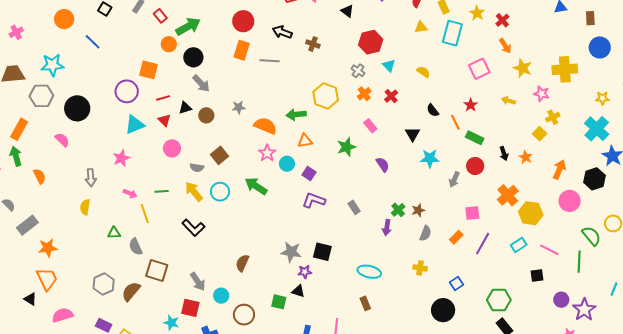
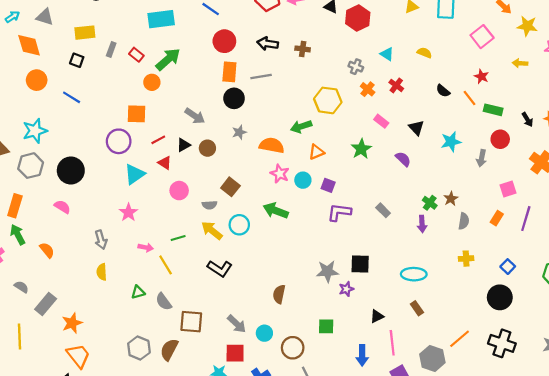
red hexagon: (371, 42) -> (358, 18), moved
black circle: (193, 57) -> (234, 98), moved
black triangle: (413, 134) -> (416, 128), moved
black triangle: (298, 291) -> (377, 316), moved, turned -32

